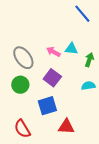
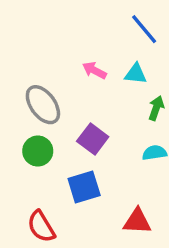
cyan triangle: (71, 49) -> (136, 74), moved
pink arrow: (53, 52) -> (94, 70), moved
red triangle: (66, 127) -> (137, 221), moved

